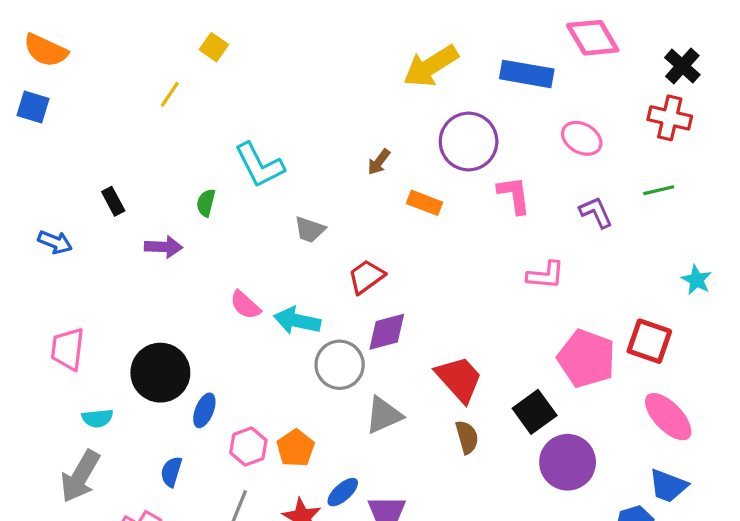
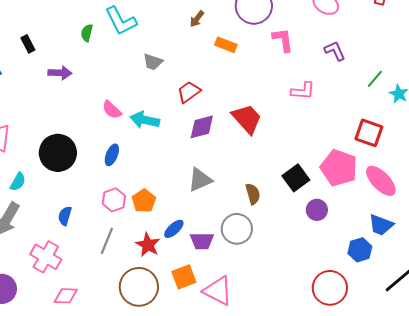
green line: (659, 190) -> (375, 79), moved, turned -36
green semicircle: (206, 203) -> (87, 33), moved
pink pentagon: (586, 358) -> (339, 168), moved
gray circle: (340, 365) -> (237, 229), moved
red trapezoid: (459, 379) -> (247, 119), moved
blue ellipse: (204, 410) -> (112, 155), moved
cyan semicircle: (97, 418) -> (18, 182), turned -54
purple circle: (568, 462) -> (317, 210), size x0.6

